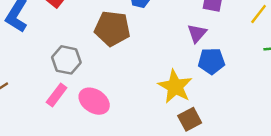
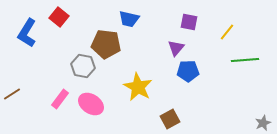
gray hexagon: (66, 60) -> (83, 66), moved
yellow star: (175, 87) -> (138, 87), moved

